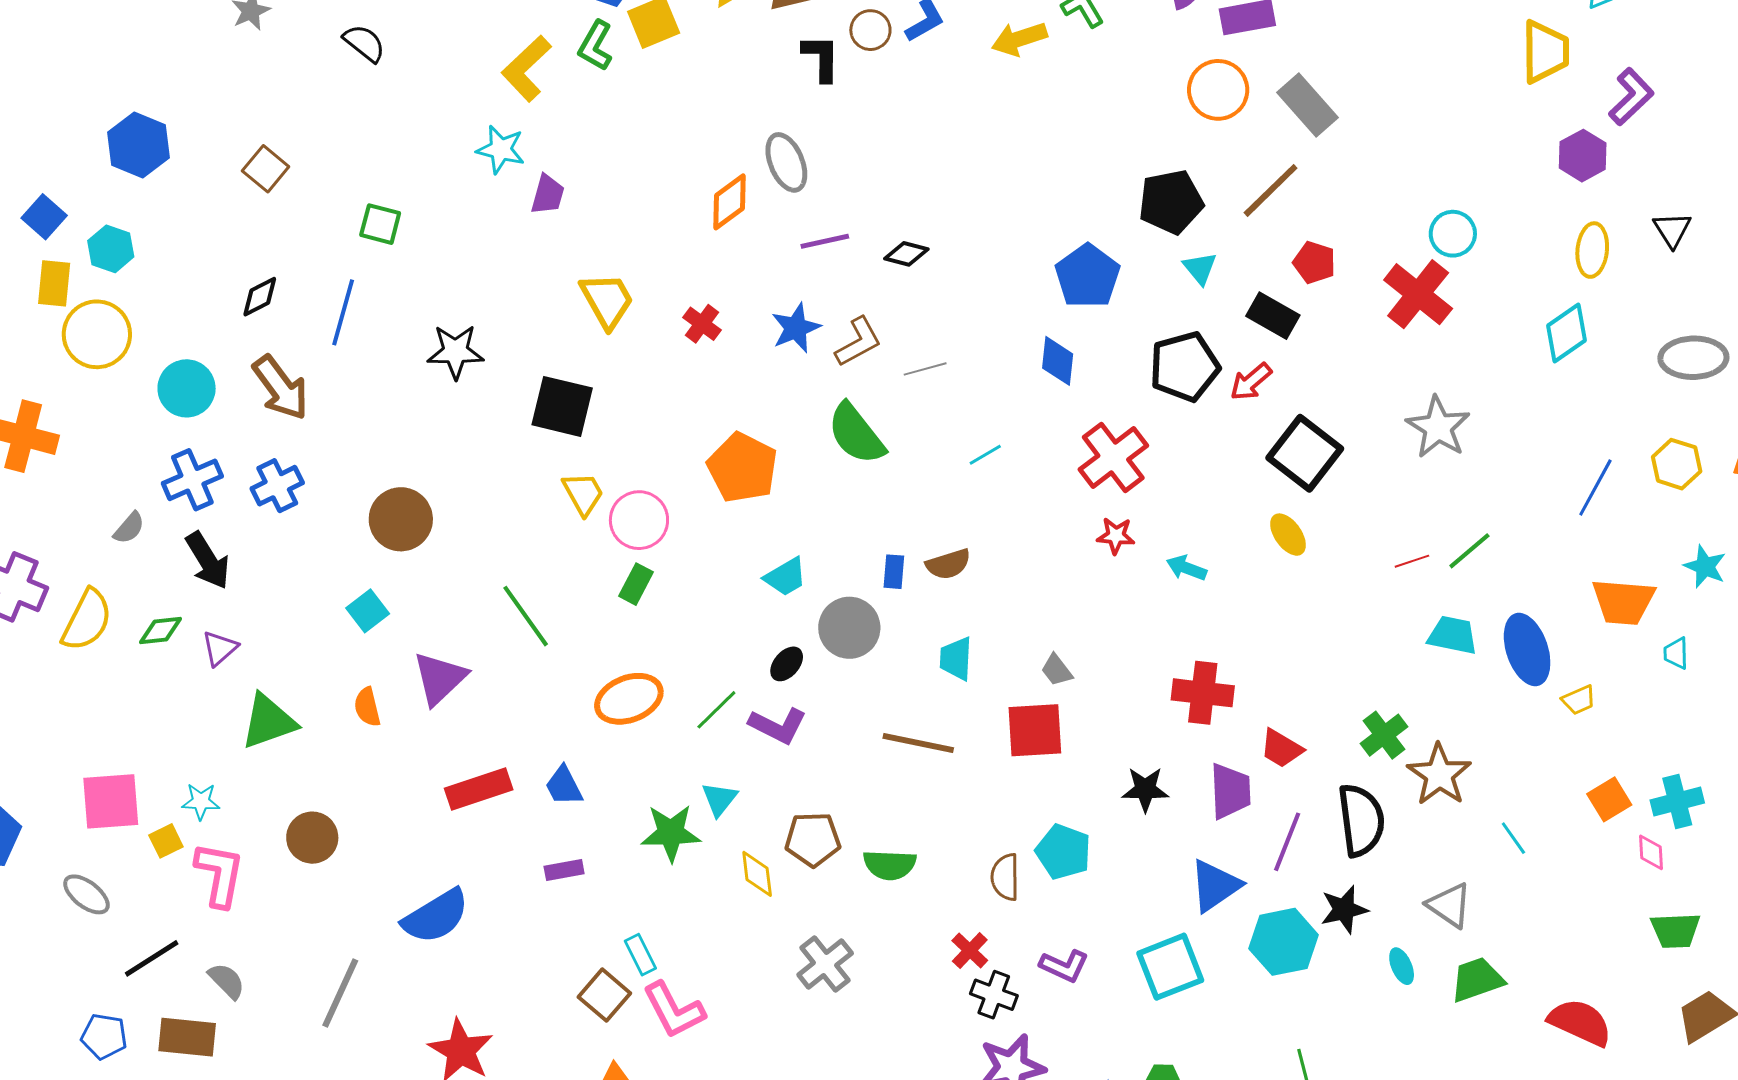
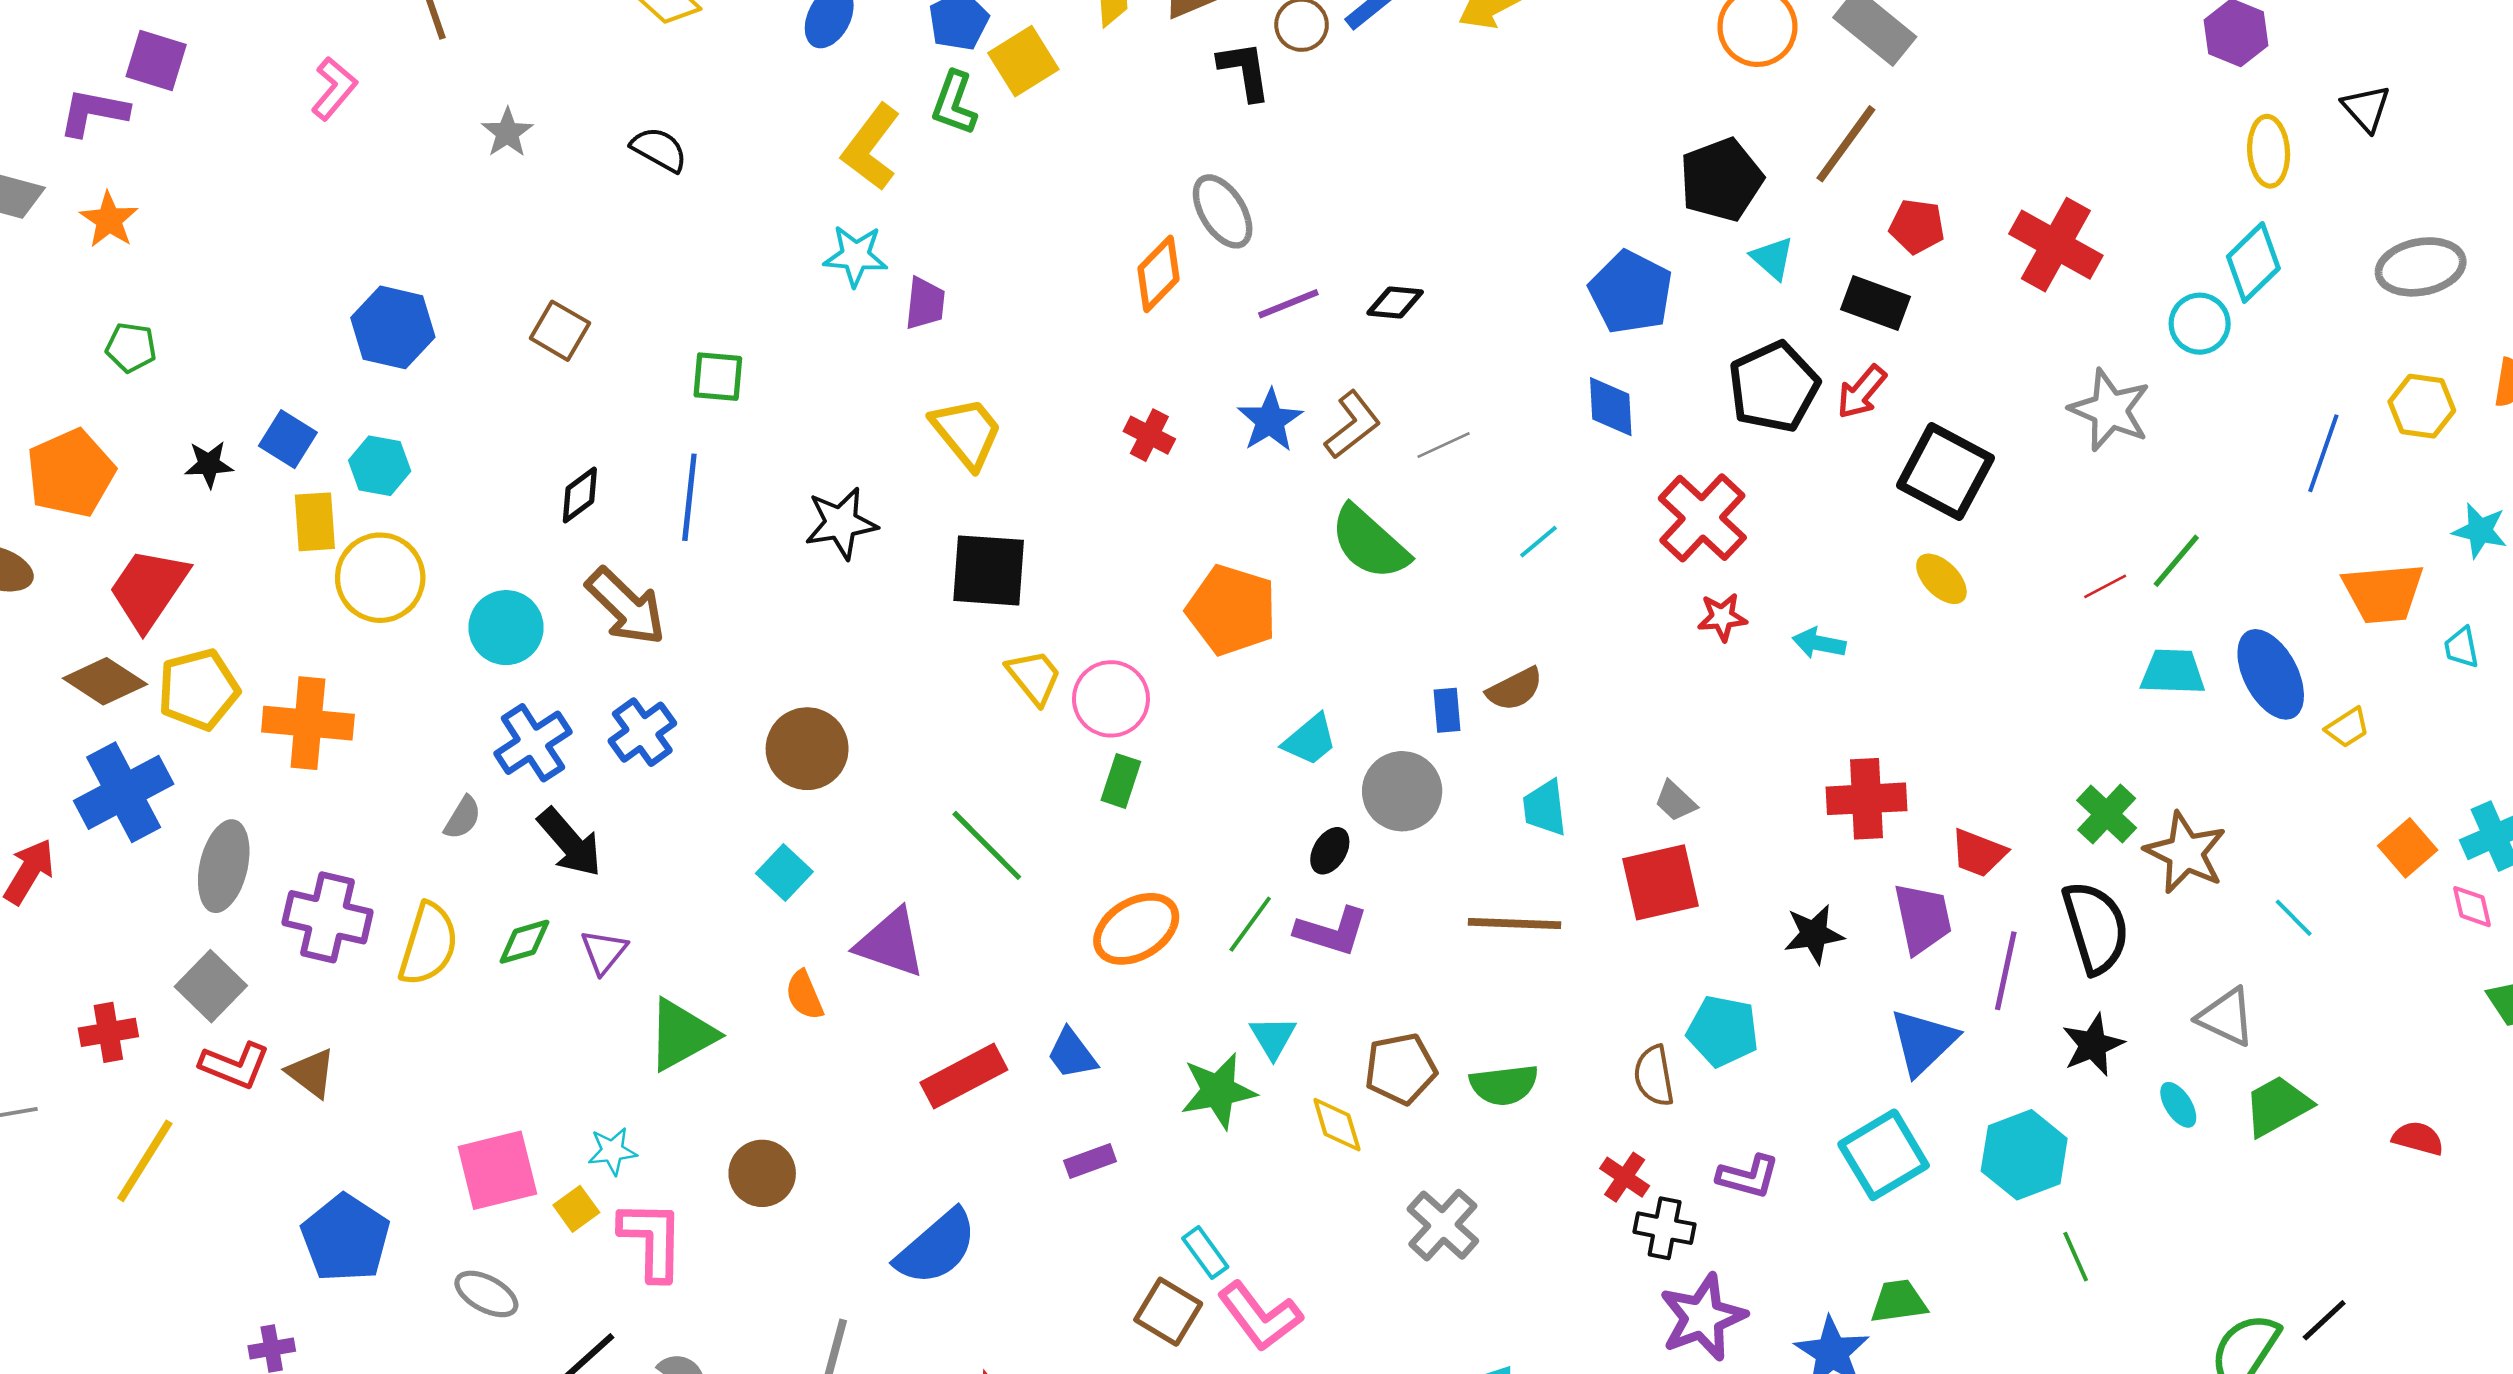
cyan circle: (1453, 234) -> (2200, 324), moved
yellow trapezoid: (607, 300) -> (967, 432), moved
purple triangle: (440, 678) -> (891, 943), turned -48
cyan hexagon: (1284, 942) -> (2024, 1155), moved
red semicircle: (1580, 1022) -> (2418, 1138), size x0.6

